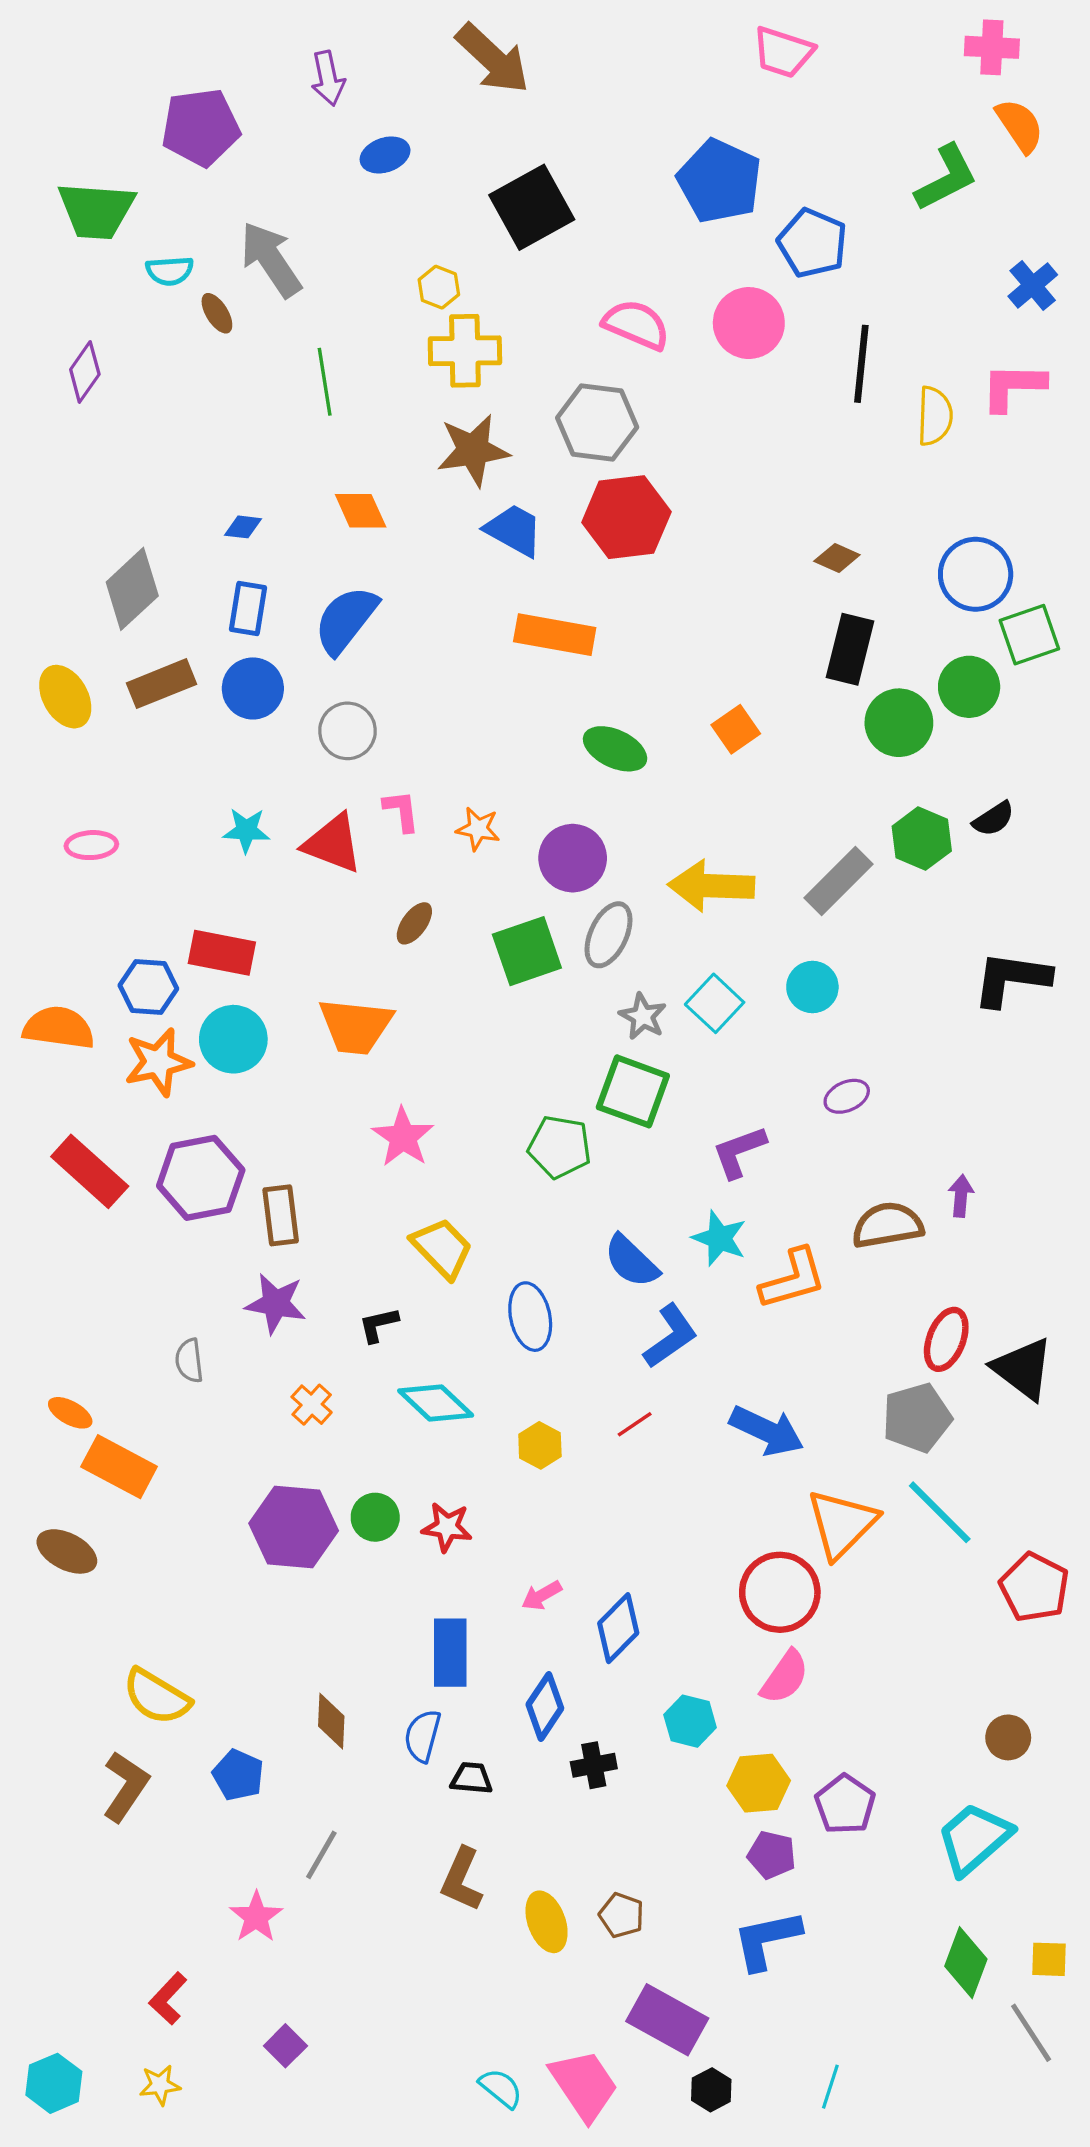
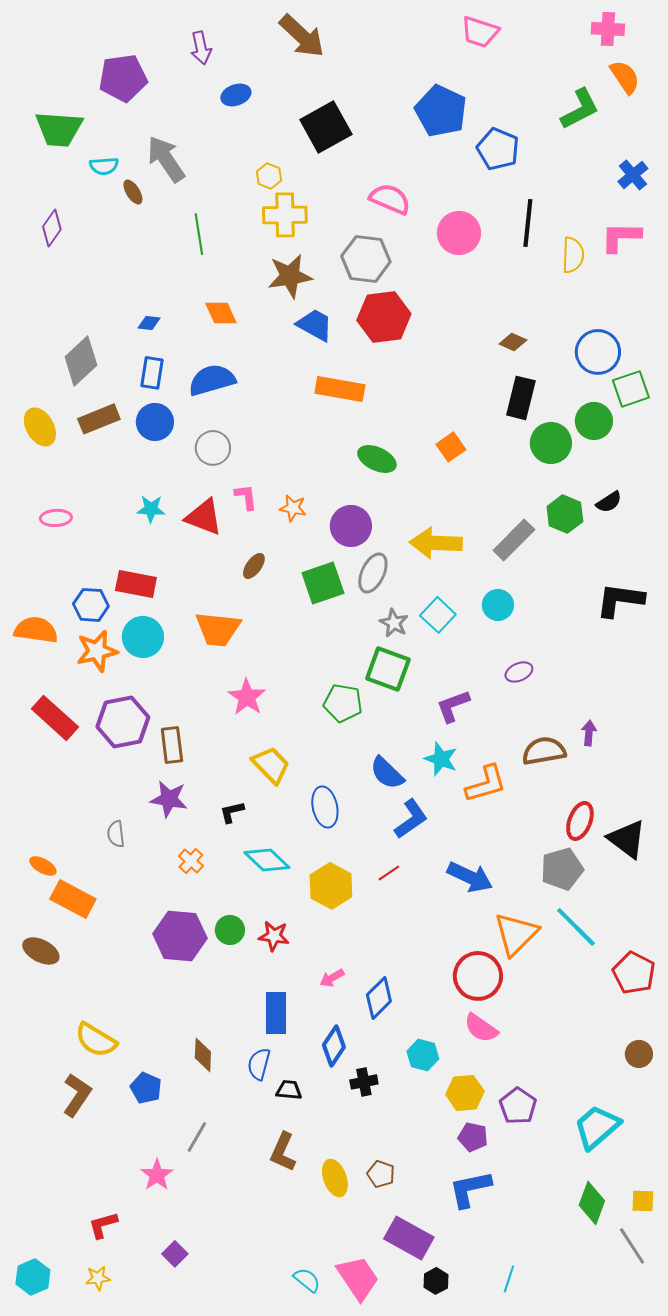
pink circle: (749, 323) -> (459, 233), moved
blue semicircle: (346, 620) -> (212, 380), turned 36
yellow hexagon: (540, 1445) -> (331, 886), size x1.6
pink semicircle: (785, 1677) -> (481, 1028), turned 90
brown circle: (1008, 1737) -> (639, 1054), moved
red L-shape: (168, 1998) -> (103, 1225), turned 32

